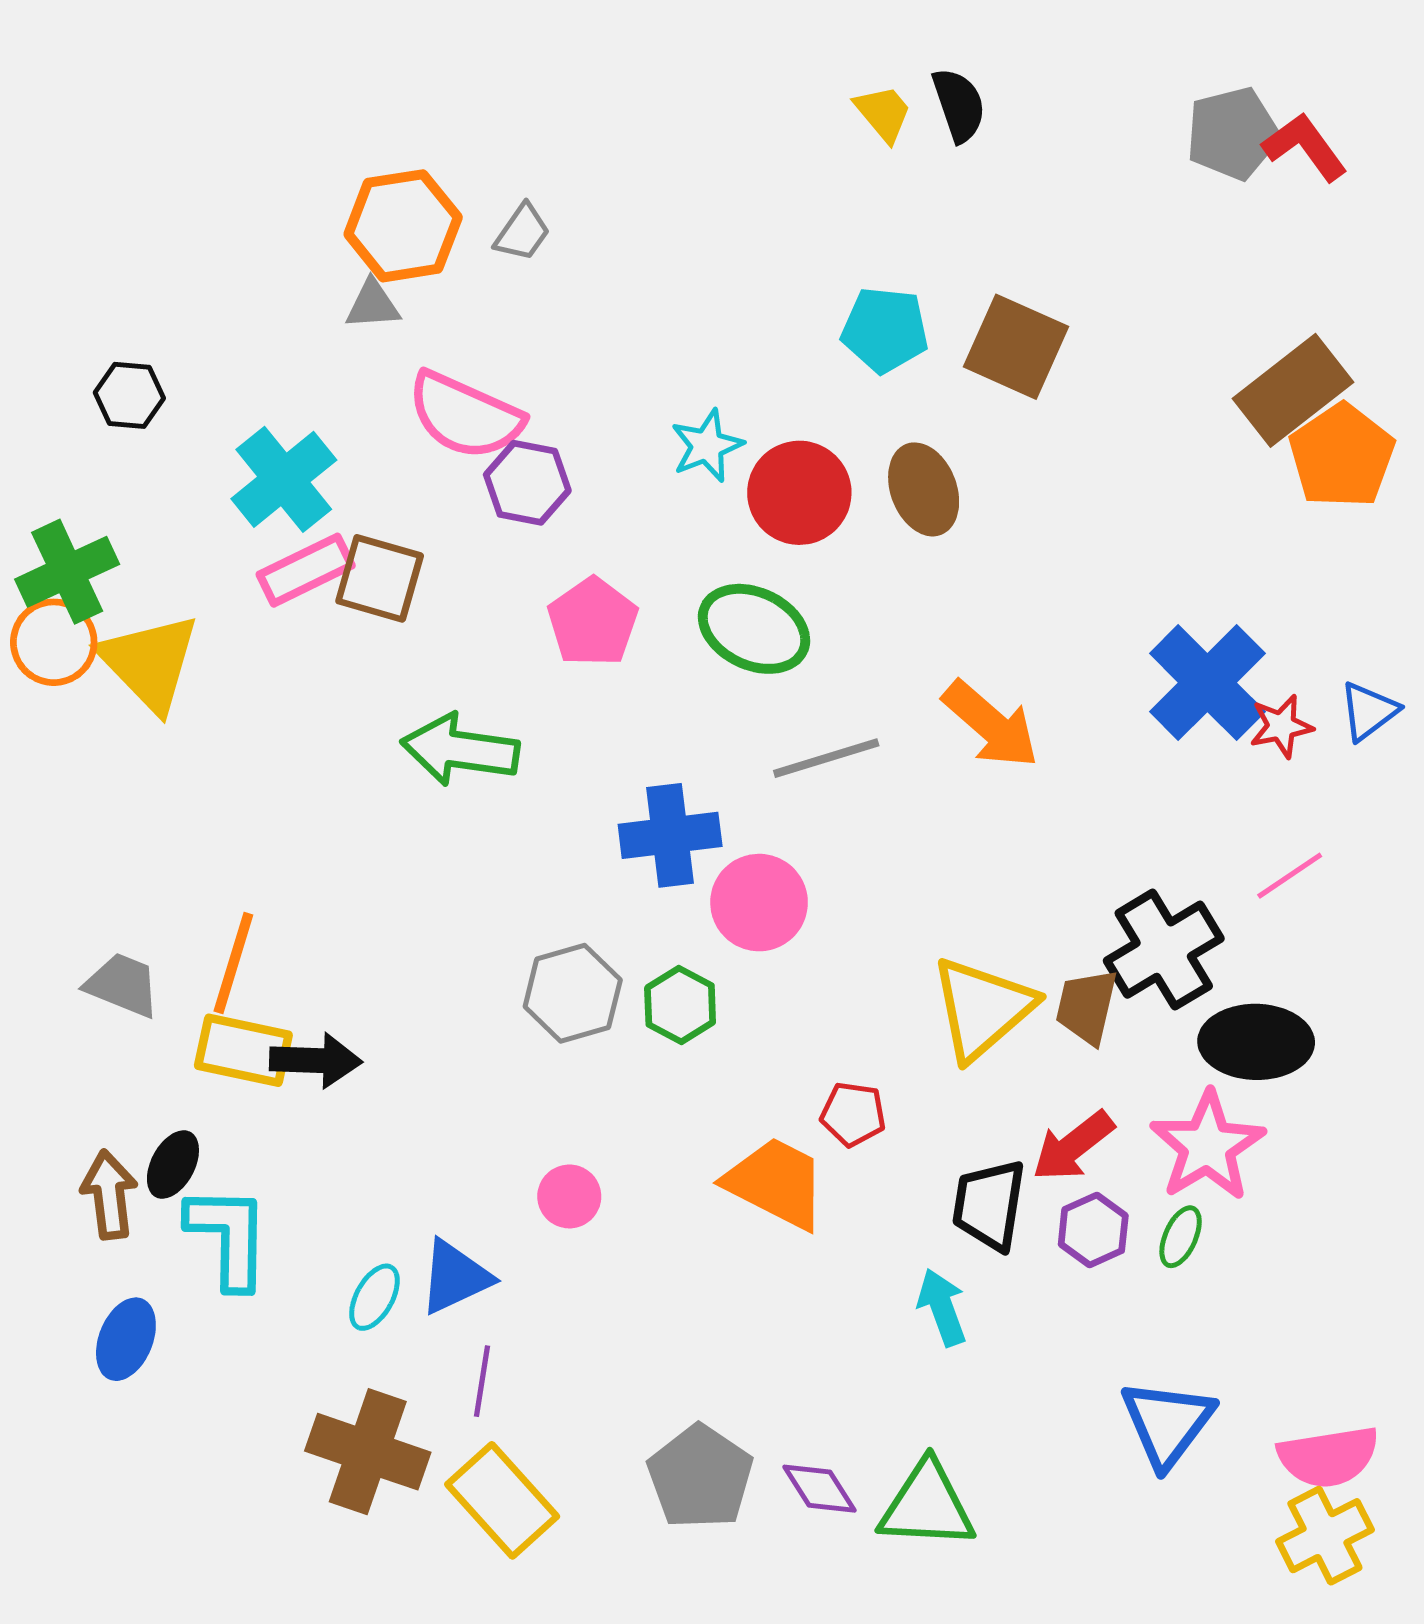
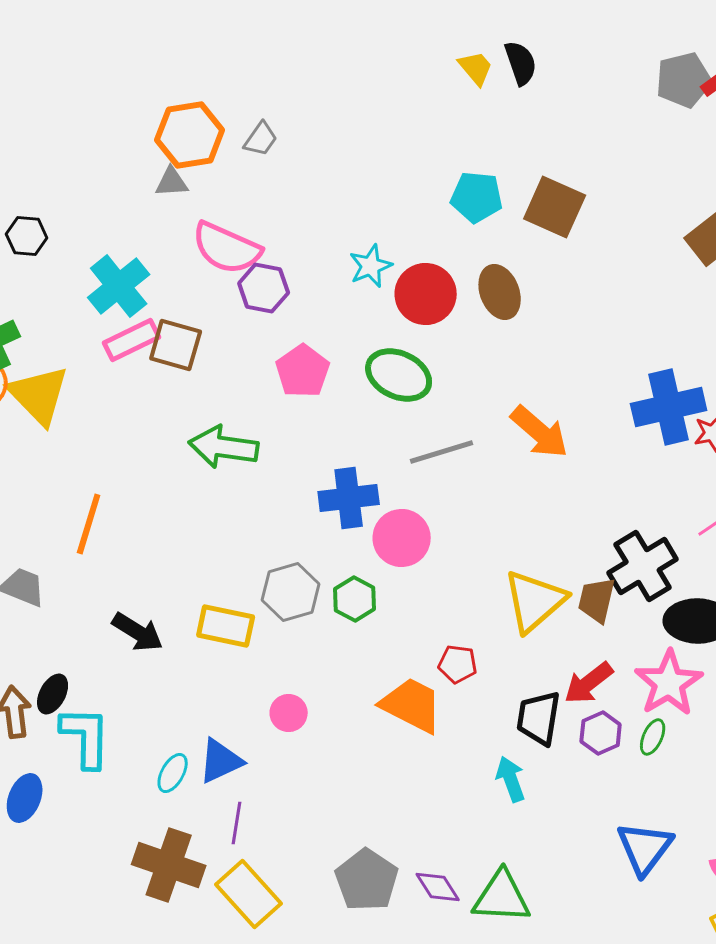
blue cross: (1207, 683) -> (669, 407), turned 32
orange line: (233, 963) -> (89, 524), moved
yellow rectangle: (243, 1050) -> (226, 626), moved
black arrow: (316, 1060) -> (138, 632), turned 30

